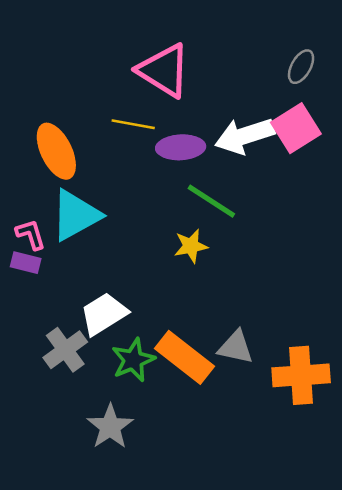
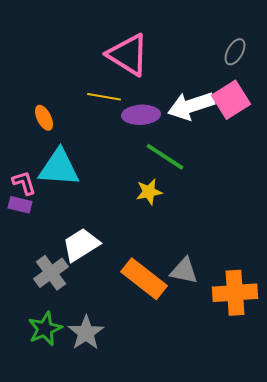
orange ellipse: (56, 151) -> (44, 118), size x0.6
cyan triangle: (76, 215) -> (59, 168), turned 33
green star: (133, 360) -> (45, 329), moved

